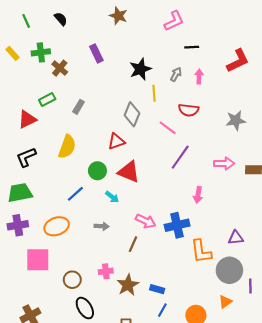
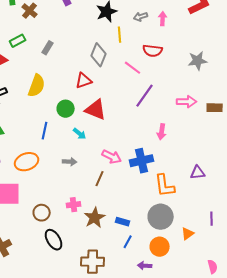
gray arrow: (176, 74) -> (141, 17), turned -136
blue line: (75, 194) -> (45, 131), turned -36
gray circle: (229, 270) -> (161, 217), moved

